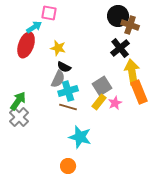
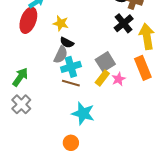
yellow arrow: (132, 72) -> (147, 36), moved
gray cross: (19, 117) -> (21, 104), moved

